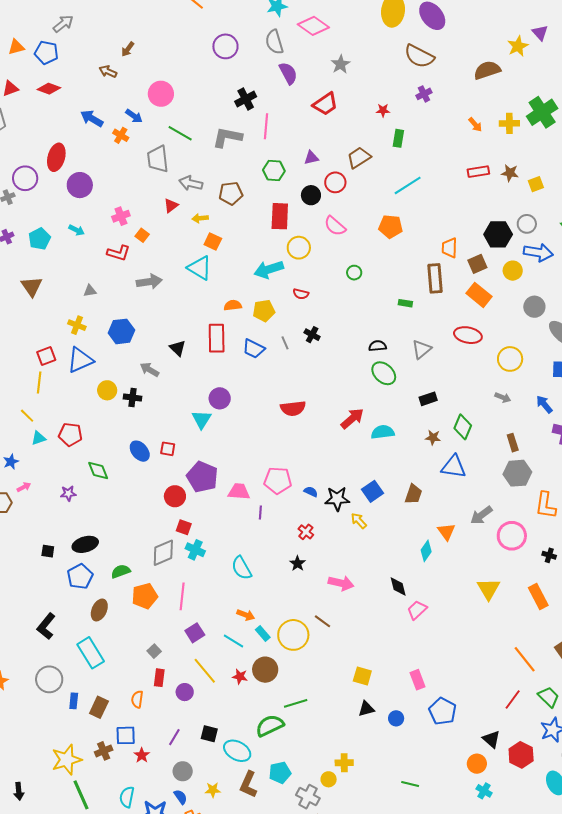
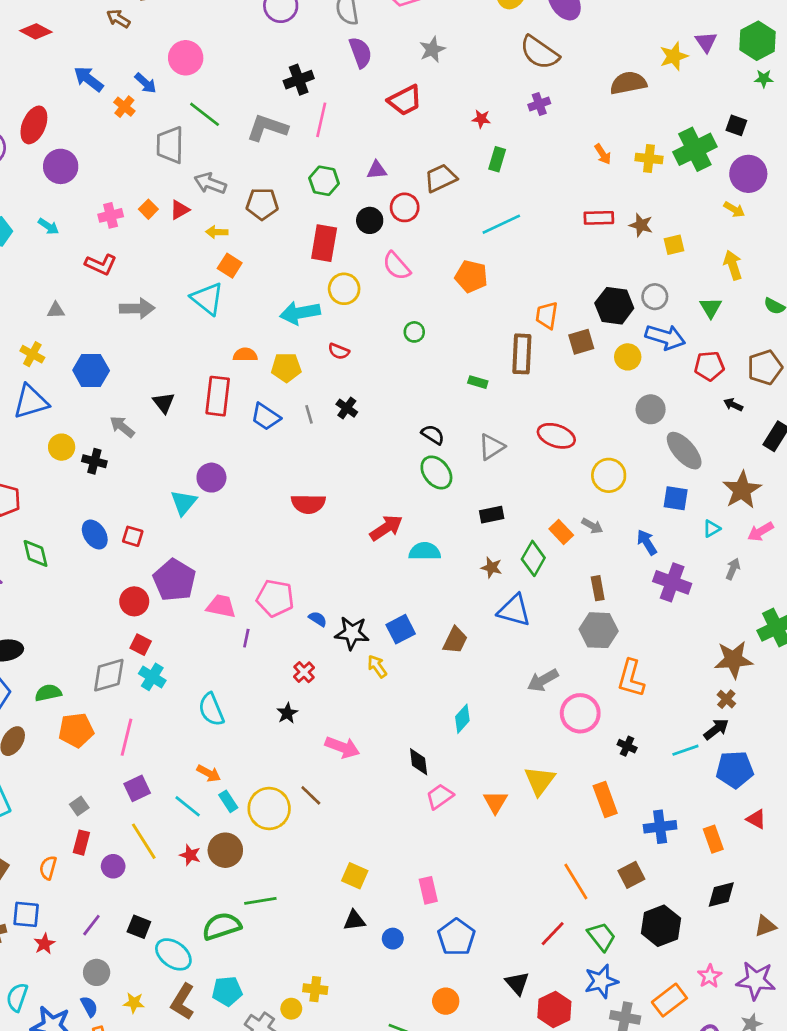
orange square: (142, 235) -> (148, 209), moved
orange rectangle: (479, 295) -> (561, 532), moved, size x0.7
black semicircle: (378, 346) -> (433, 435), turned 30
orange triangle: (446, 532) -> (495, 802), moved
orange circle: (477, 764) -> (446, 1001), moved

